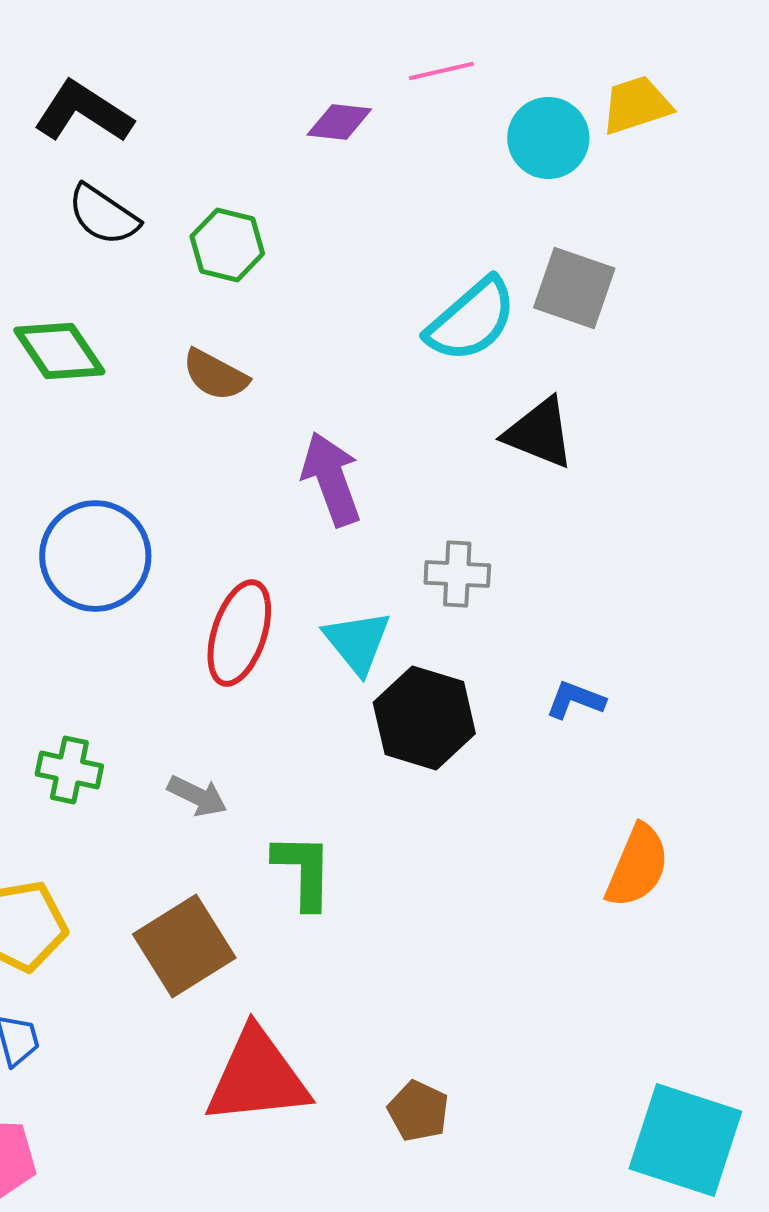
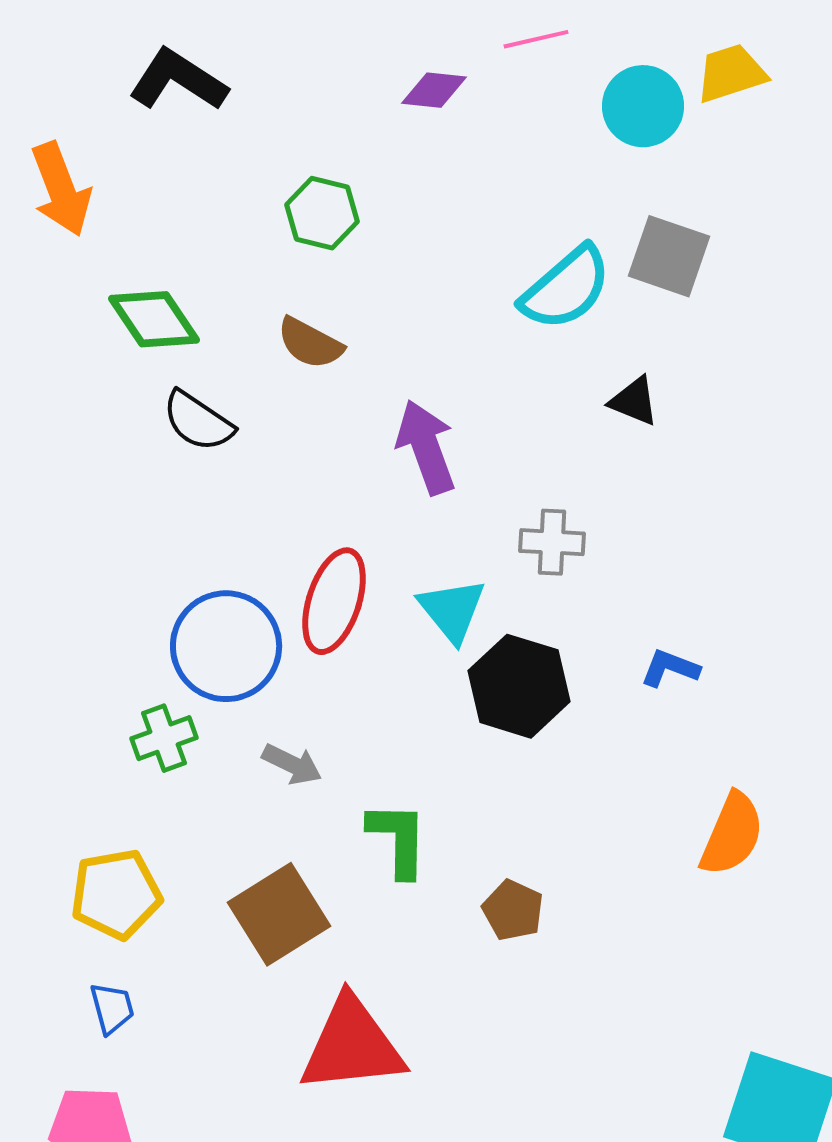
black semicircle: (103, 215) -> (198, 421), moved
black triangle: (539, 433) -> (634, 401), size x0.7
blue circle: (95, 556) -> (226, 646), moved
green cross: (69, 770) -> (164, 738), turned -32
brown pentagon: (418, 1111) -> (513, 910), moved

